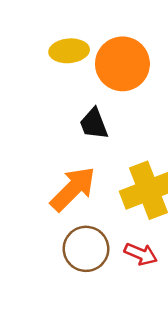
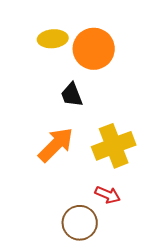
brown circle: (86, 249) -> (80, 223), moved

